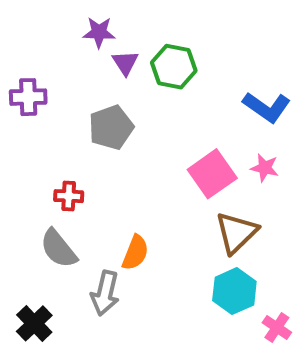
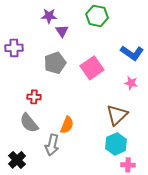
green hexagon: (174, 67) -> (97, 16), moved
pink square: (212, 174) -> (92, 68), moved
pink cross: (277, 327) -> (128, 165), moved, turned -32

